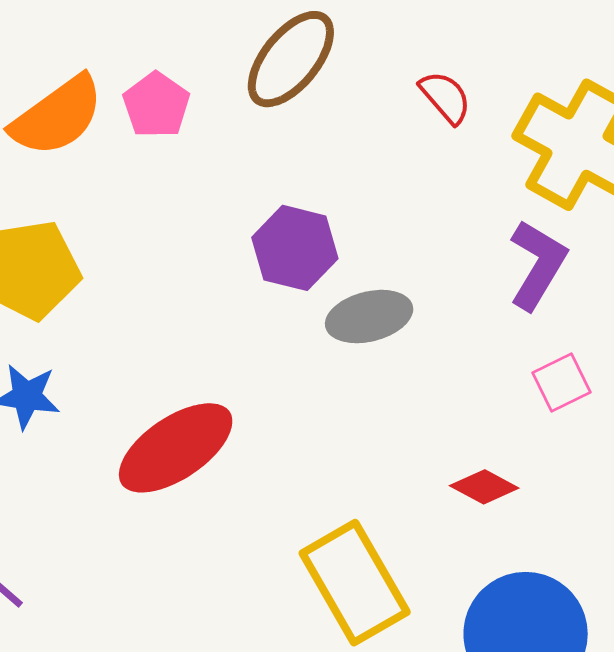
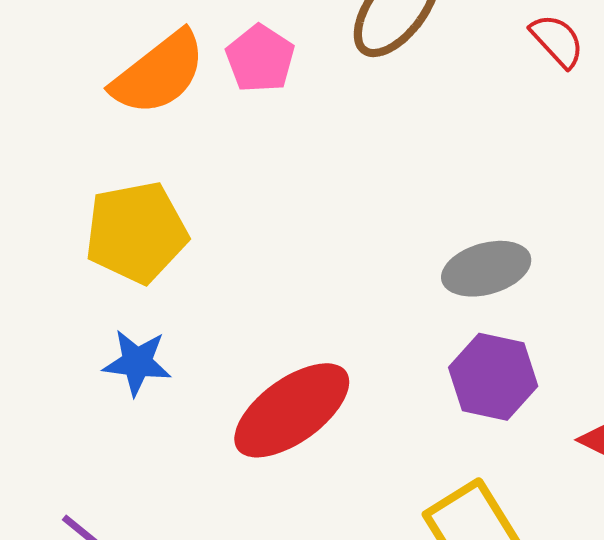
purple hexagon: (295, 248) -> (493, 377), moved

